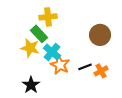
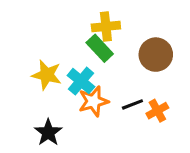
yellow cross: (48, 17) -> (106, 26), moved
green rectangle: (39, 34) -> (100, 48), moved
orange star: (60, 65) -> (93, 101), turned 30

